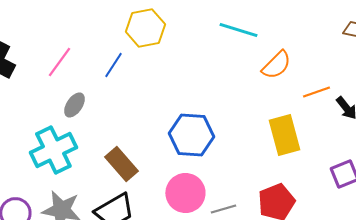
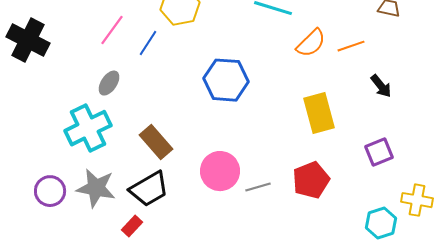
pink line: (59, 62) -> (112, 30), moved
orange line: (316, 92) -> (351, 46), moved
blue hexagon: (191, 135) -> (226, 80), moved

